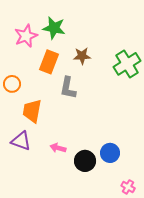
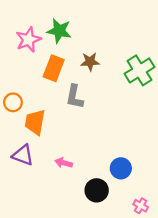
orange circle: (12, 84) -> (13, 102), moved
black circle: (85, 161) -> (97, 190), moved

